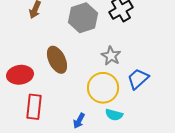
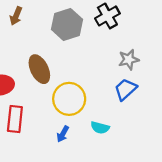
gray star: (111, 56) -> (129, 60), moved, turned 30
yellow circle: (103, 88) -> (69, 99), moved

